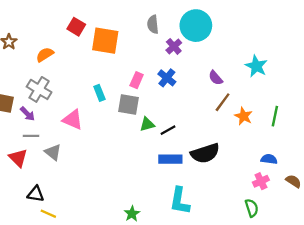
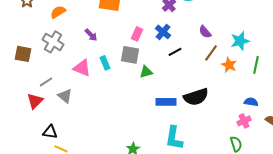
cyan star: (256, 66) -> (240, 41), moved, turned 30
cyan rectangle: (99, 93) -> (105, 63), moved
purple arrow: (27, 114) -> (91, 35), moved
black line: (168, 130) -> (175, 52), moved
gray line: (31, 136) -> (46, 82), turned -32
red triangle: (18, 158) -> (35, 101), turned 30

